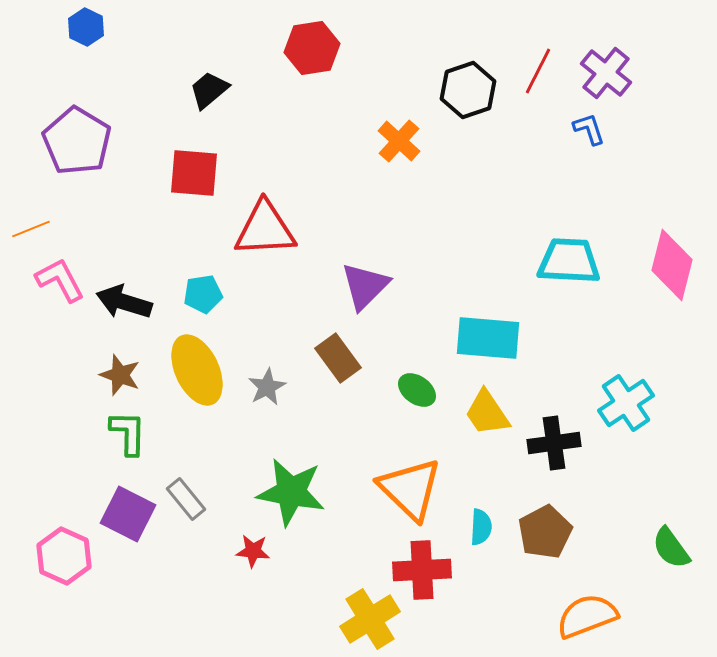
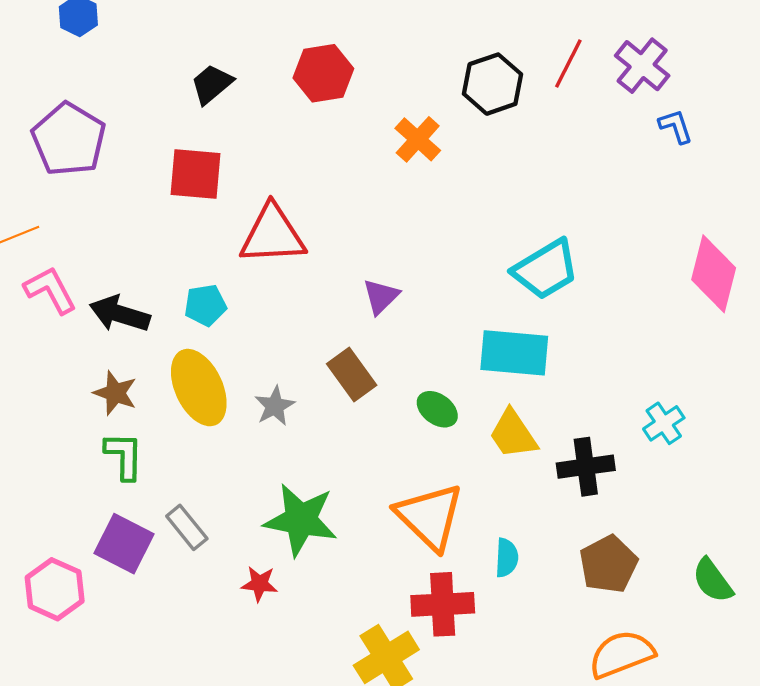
red hexagon: (312, 48) -> (323, 73), moved
blue L-shape: (589, 129) -> (676, 126), moved
cyan trapezoid: (569, 261) -> (546, 269), moved, turned 146
purple triangle: (365, 286) -> (381, 297), size x0.7
cyan cross: (626, 403) -> (664, 423), size x0.7
brown pentagon: (545, 532) -> (608, 564), moved

